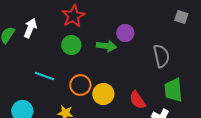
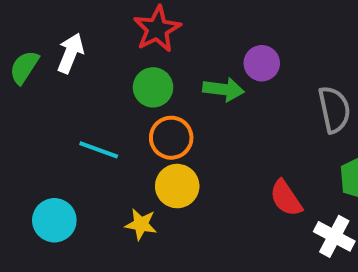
orange circle: (80, 85) -> (171, 138), moved
yellow circle: (103, 94) -> (177, 186), moved

